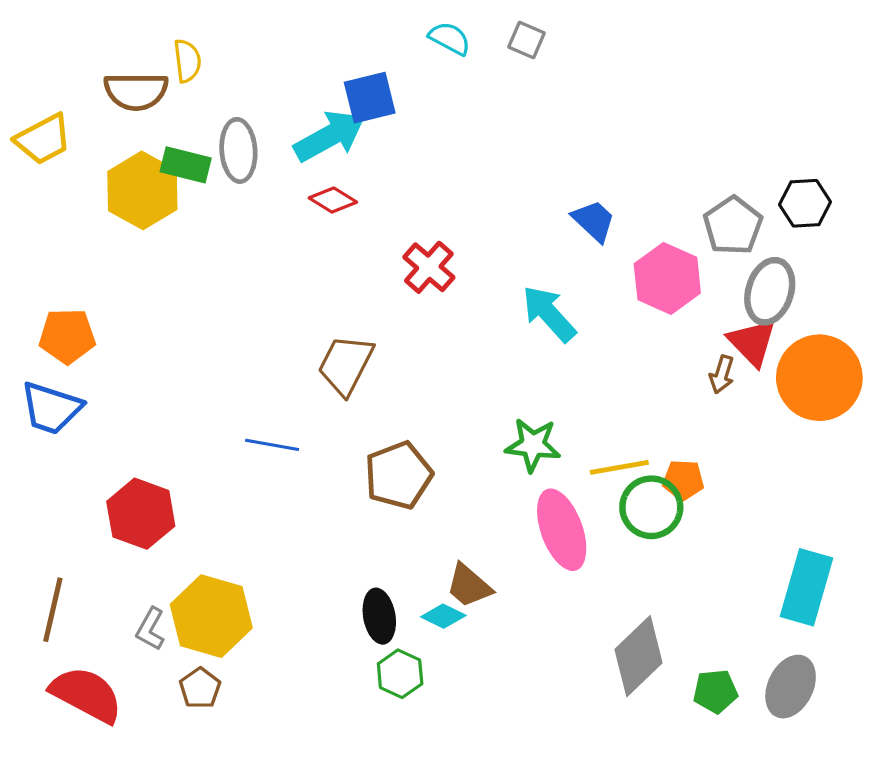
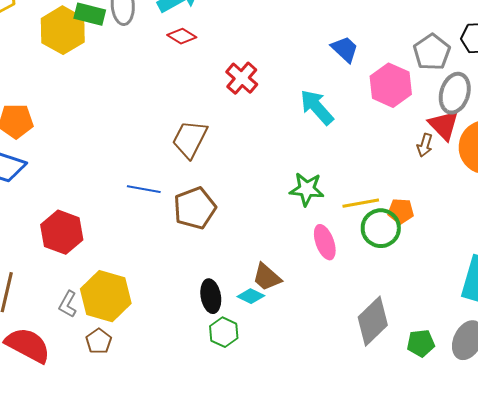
brown pentagon: (398, 475) -> (195, 208), moved
pink ellipse: (562, 530) -> (325, 242), size x0.7

